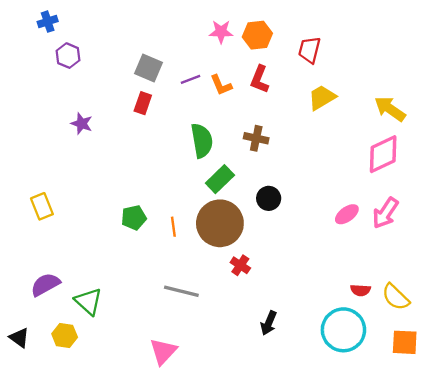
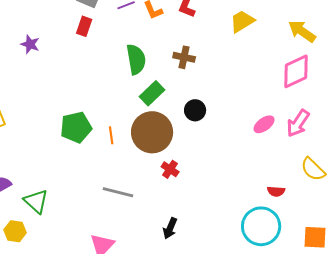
green pentagon: (134, 218) -> (76, 127), size x1.4
yellow semicircle: (396, 297) -> (313, 169), moved
black arrow: (269, 323) -> (170, 228), moved

